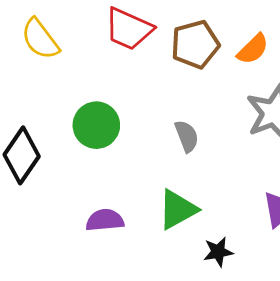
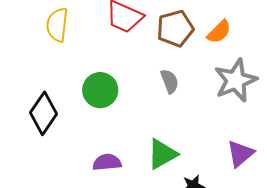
yellow semicircle: (40, 39) -> (57, 25), turned 44
gray semicircle: (187, 136) -> (170, 81), moved

